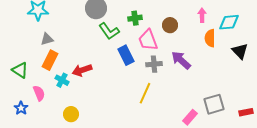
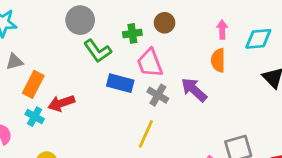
brown circle: (170, 25) -> (165, 23), moved
orange semicircle: (210, 38) -> (218, 60), moved
blue rectangle: (126, 55) -> (120, 83), turned -48
orange rectangle: (50, 60) -> (33, 84), moved
gray cross: (154, 64) -> (158, 95), turned 35

